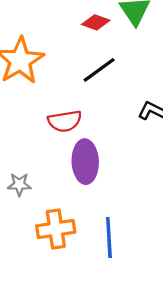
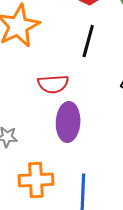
black line: (99, 70) -> (88, 41), turned -44

